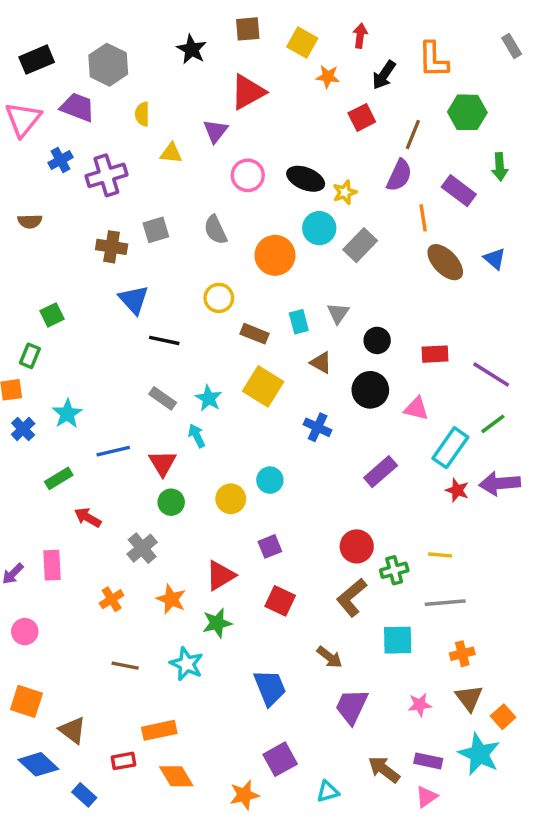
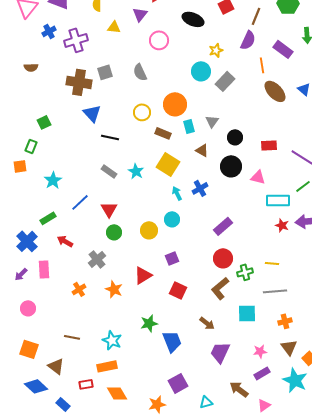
black ellipse: (306, 179) -> (193, 19), moved
brown cross: (112, 247) -> (79, 82), size x1.4
orange circle: (275, 255) -> (175, 104), moved
blue cross: (318, 427) -> (200, 188), turned 35
blue cross: (23, 429) -> (27, 241), moved, size x1.5
cyan arrow: (197, 436) -> (177, 193), moved
cyan rectangle: (450, 448) -> (278, 200), turned 55
blue line: (113, 451) -> (80, 202), turned -30
purple rectangle: (381, 472) -> (223, 226), moved
green star: (217, 623) -> (149, 323), moved
cyan star: (186, 664) -> (112, 340), moved
brown line: (125, 666) -> (72, 337), moved
purple rectangle: (428, 761) -> (262, 373), moved, turned -42

